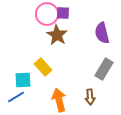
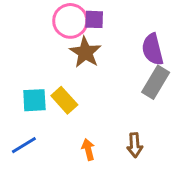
gray rectangle: (104, 69) -> (156, 82), moved
cyan square: (23, 80) -> (34, 100), moved
orange arrow: (59, 100) -> (88, 150), size x0.6

